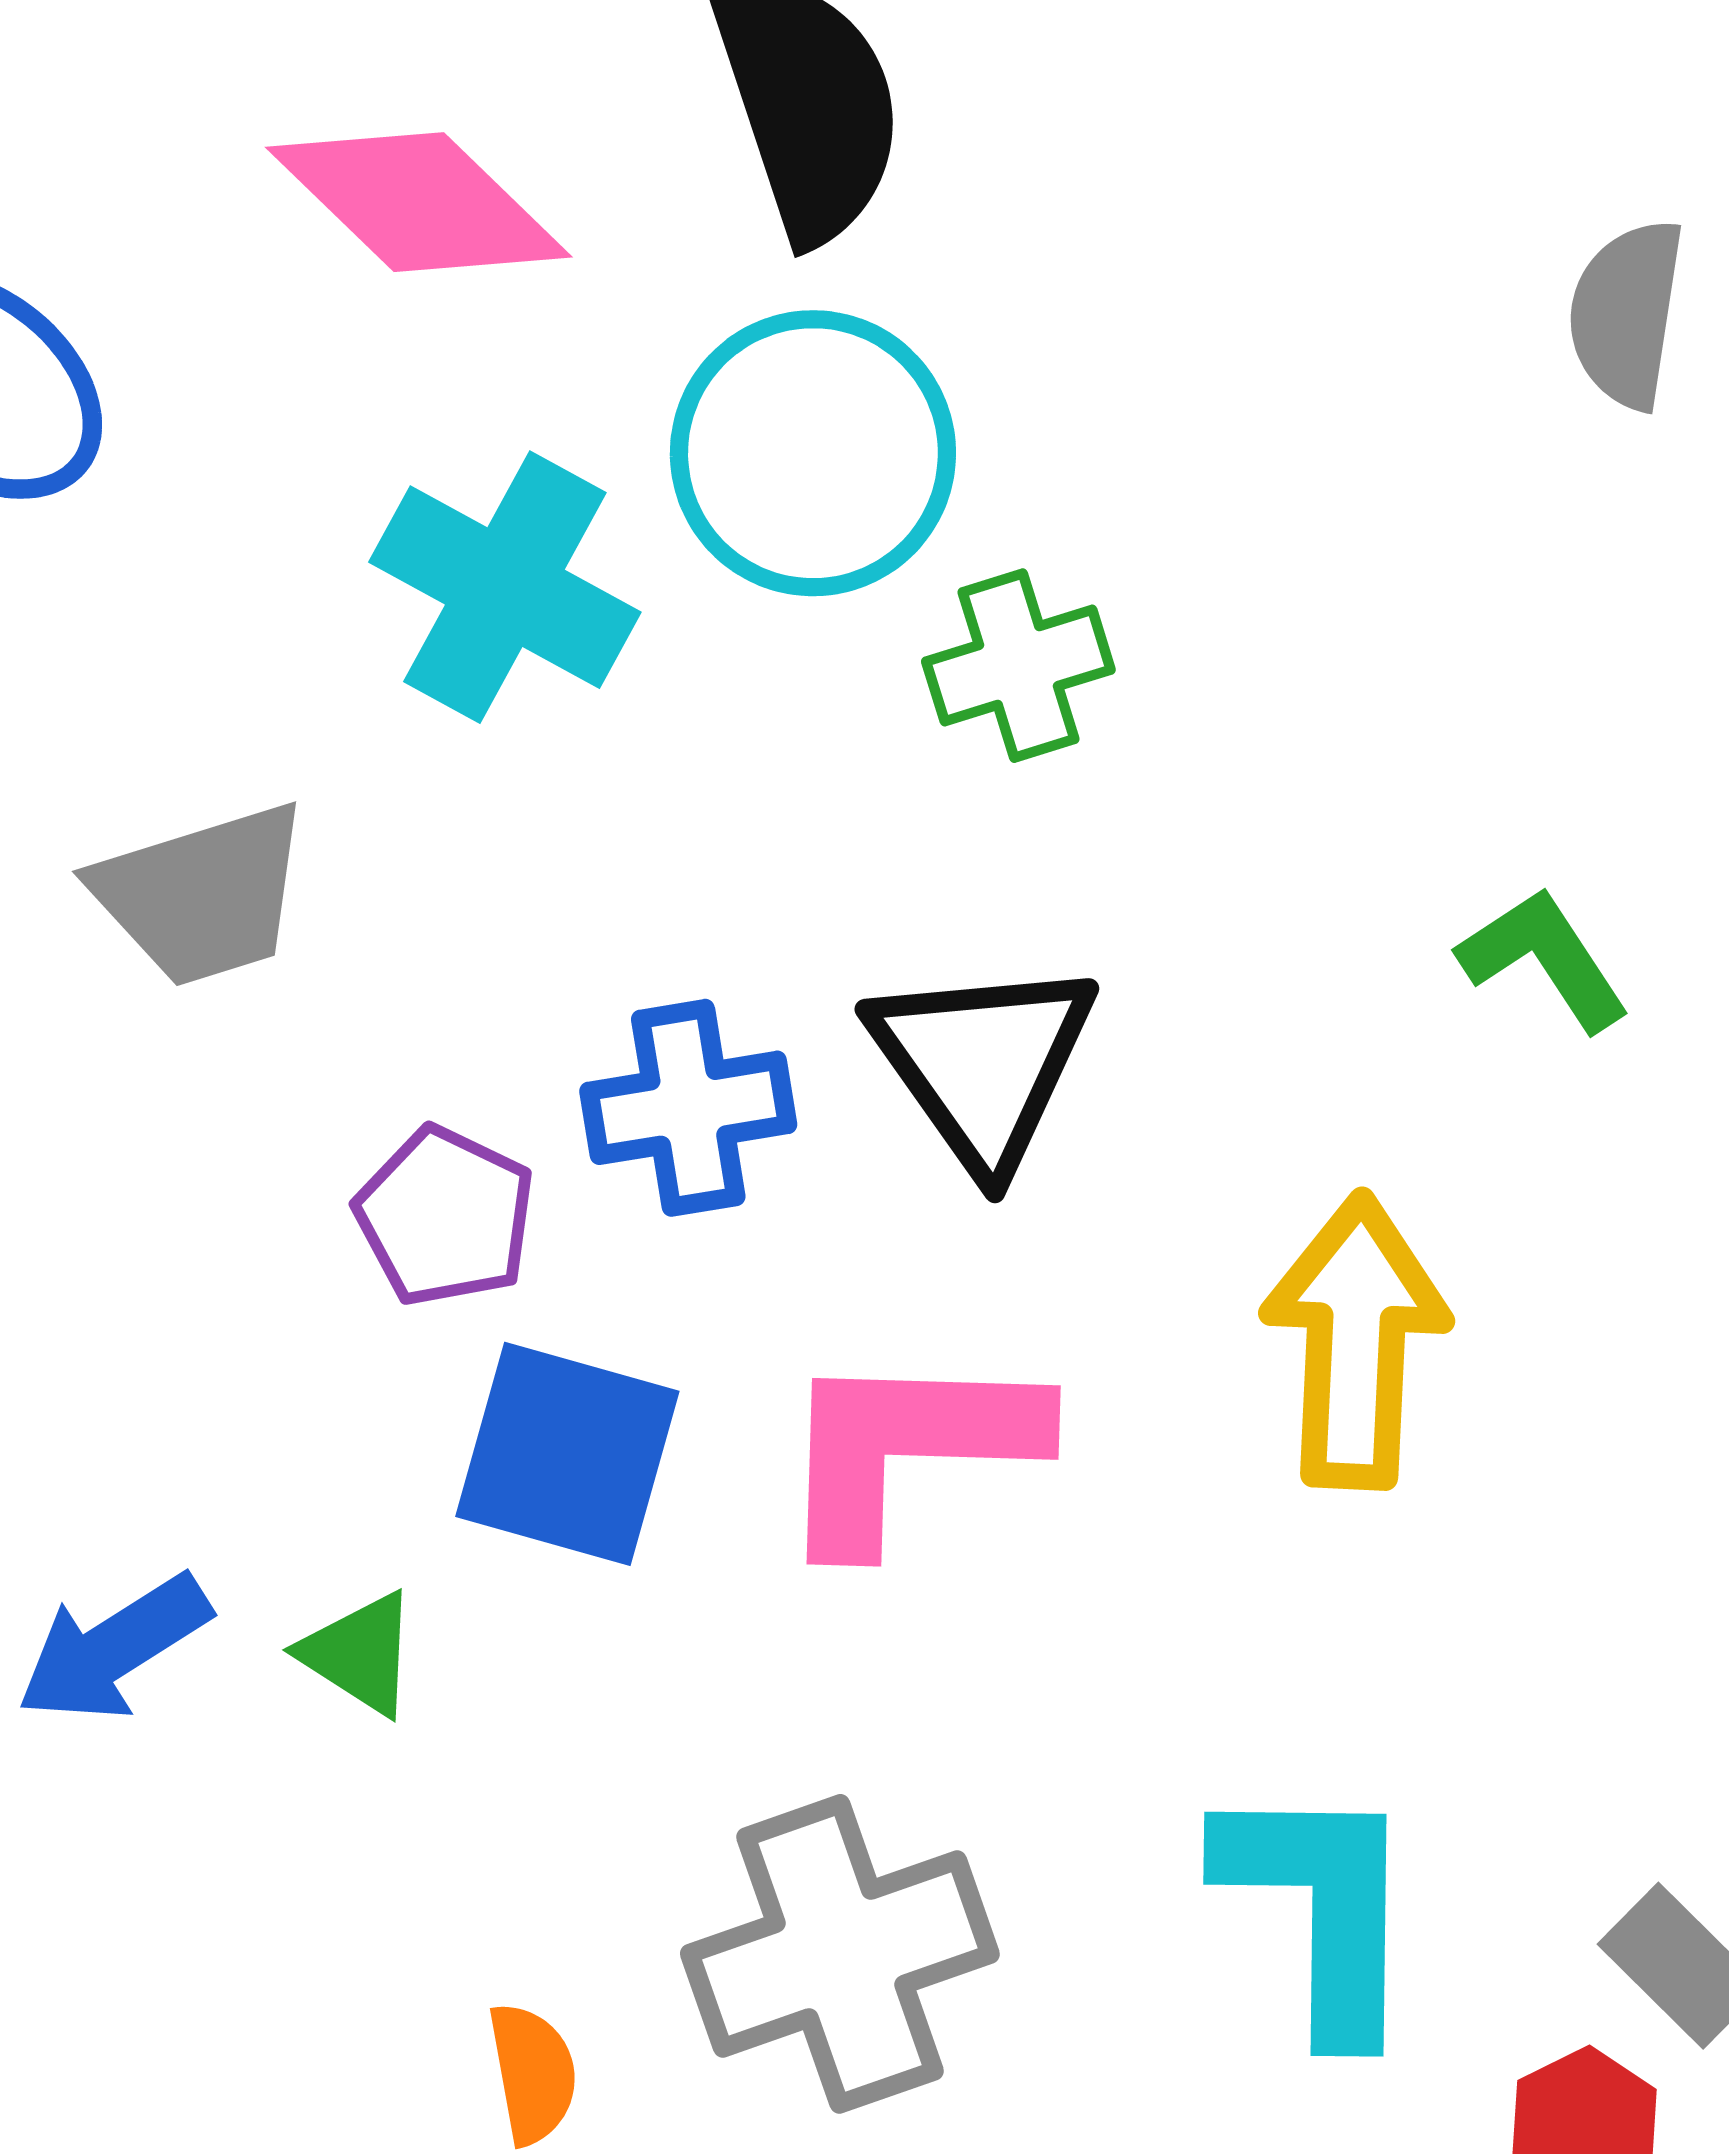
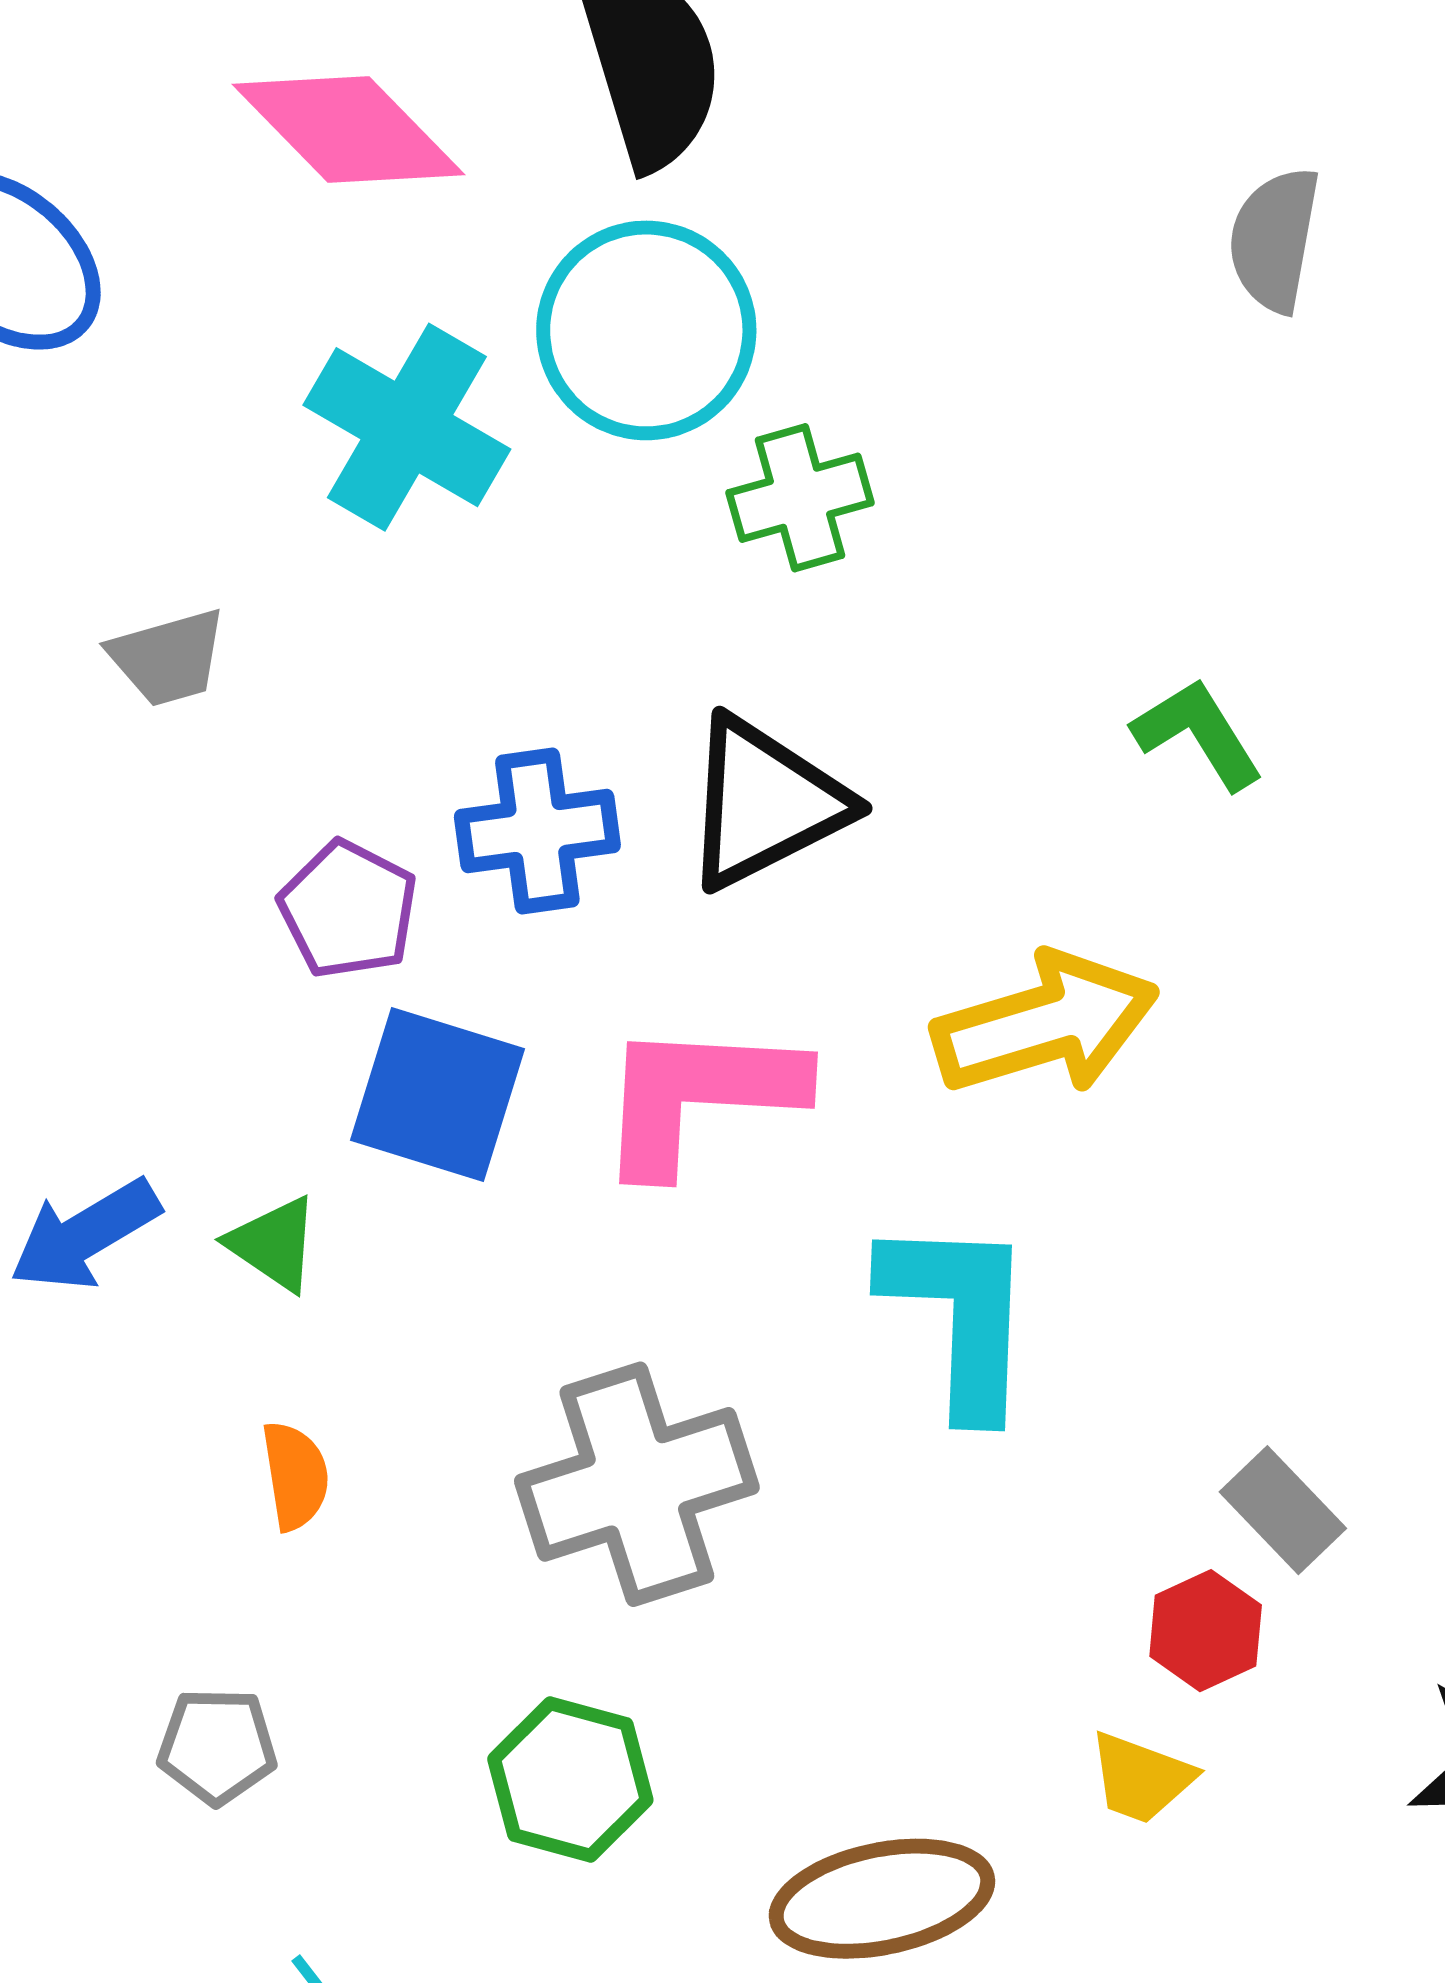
gray trapezoid: (202, 895) -> (168, 657), size x0.7
black triangle: (983, 1064) -> (765, 803), turned 37
yellow arrow: (1356, 1341) -> (1045, 1024), turned 69
cyan L-shape: (1321, 1908) -> (959, 1316), moved
orange semicircle: (533, 2073) -> (295, 1476), moved

